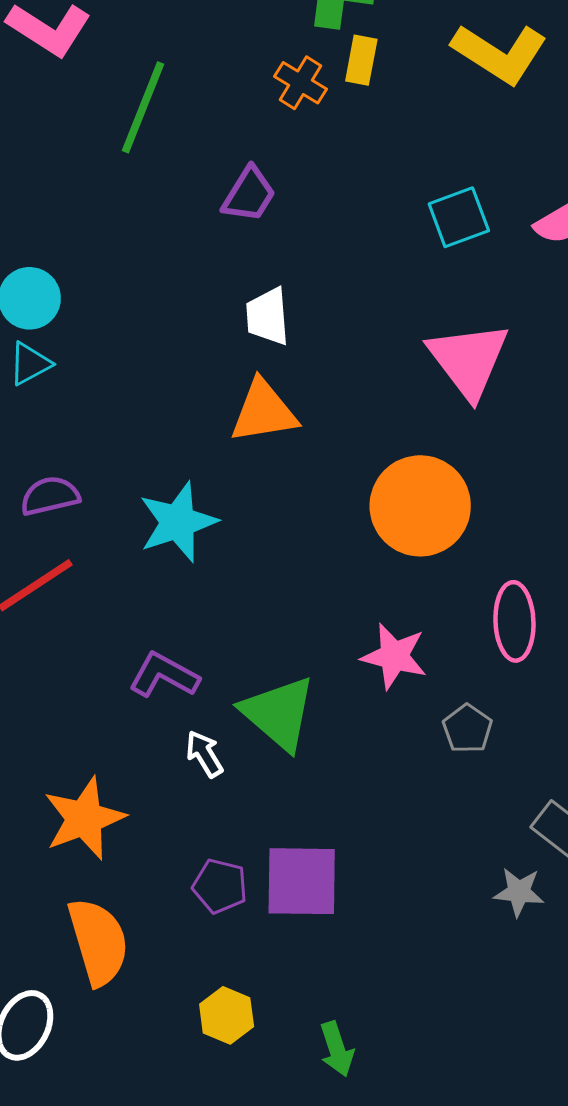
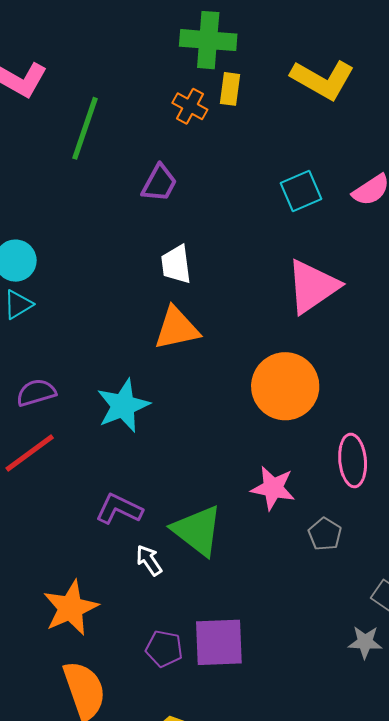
pink triangle: (468, 360) -> (313, 286), turned 36

